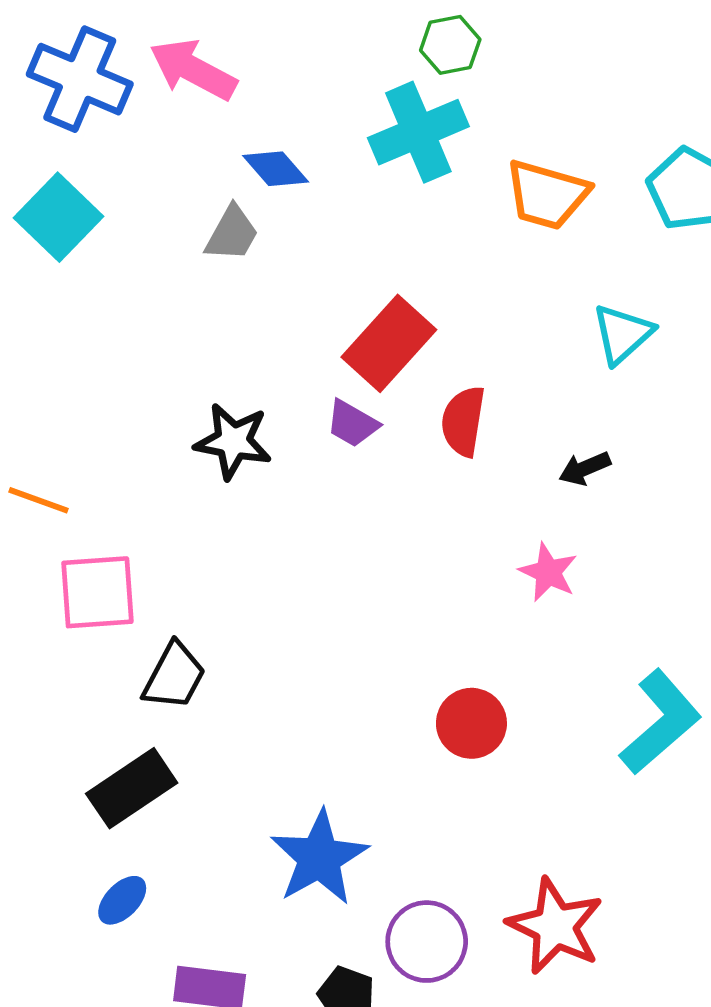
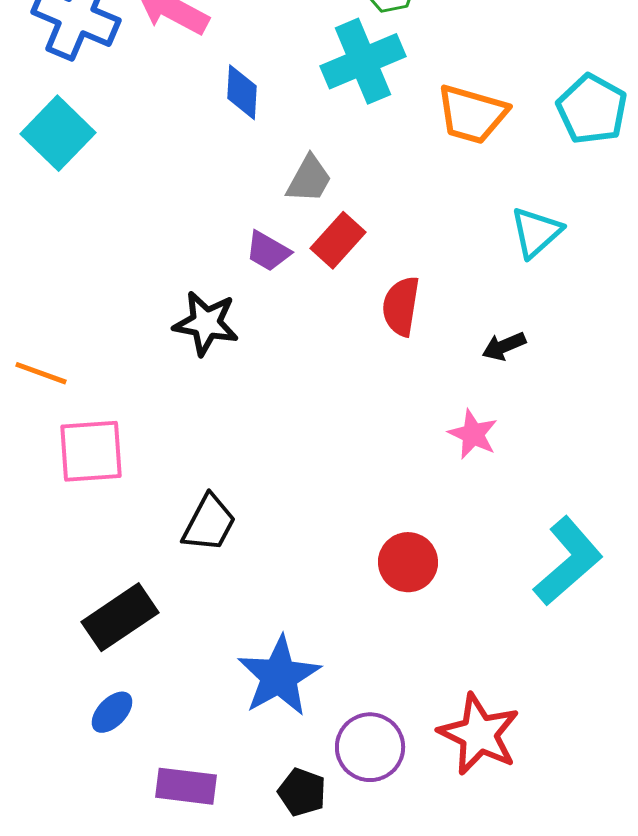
blue diamond: (276, 169) -> (242, 92), turned 44
gray trapezoid: (232, 234) -> (309, 179), moved
red rectangle: (389, 343) -> (338, 240), size x0.7
purple trapezoid: (352, 424) -> (268, 251), moved
black trapezoid: (174, 676) -> (209, 523), moved

